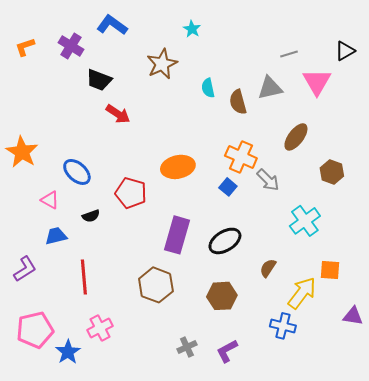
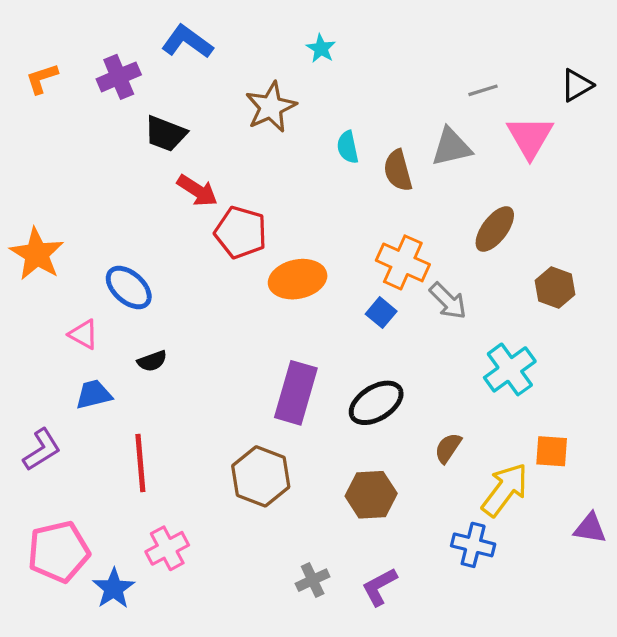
purple cross: (71, 46) -> (119, 77), turned 35
red pentagon: (131, 193) -> (241, 232), moved

